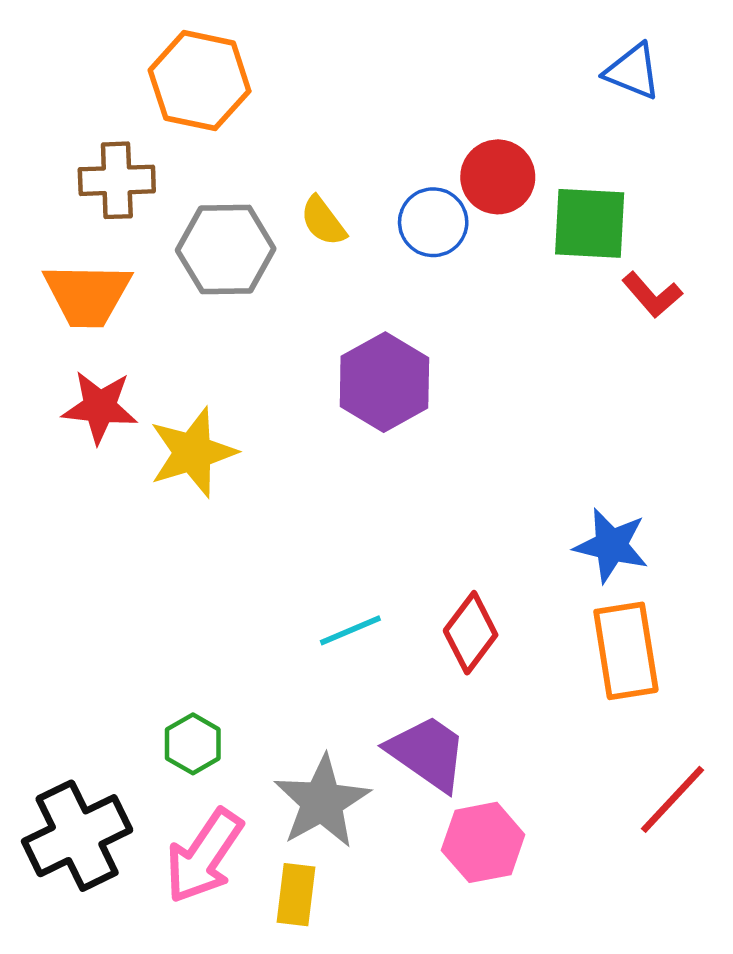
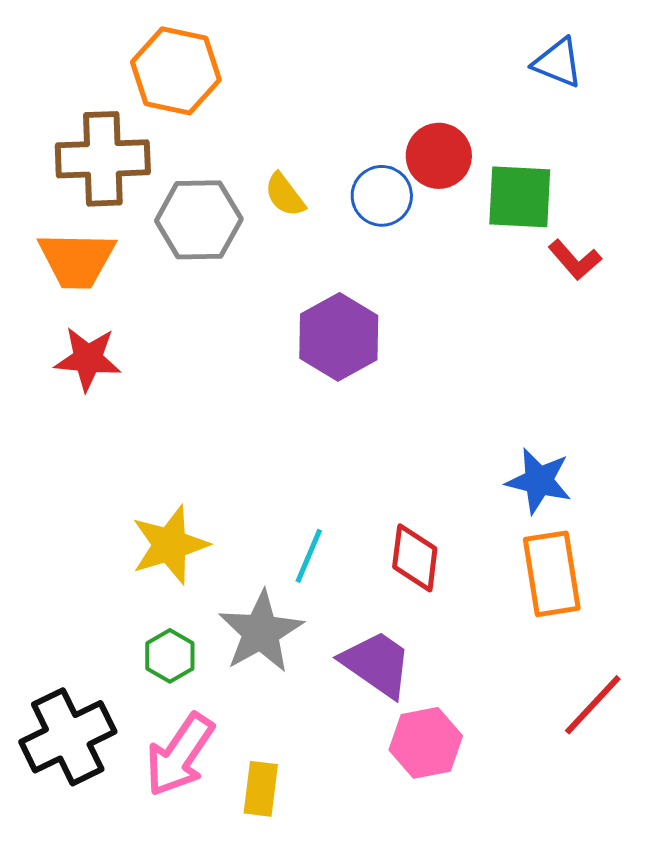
brown cross: (117, 180) -> (103, 159), size x1.4
yellow star: (193, 452) -> (170, 545), moved
cyan line: (350, 630) -> (309, 556), turned -44
red diamond: (471, 633) -> (415, 558), turned -30
gray star: (322, 802) -> (261, 632), moved

